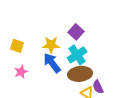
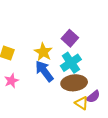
yellow star: (51, 45) -> (43, 52), turned 30
purple semicircle: (98, 87) -> (93, 97), turned -104

